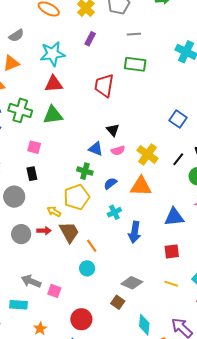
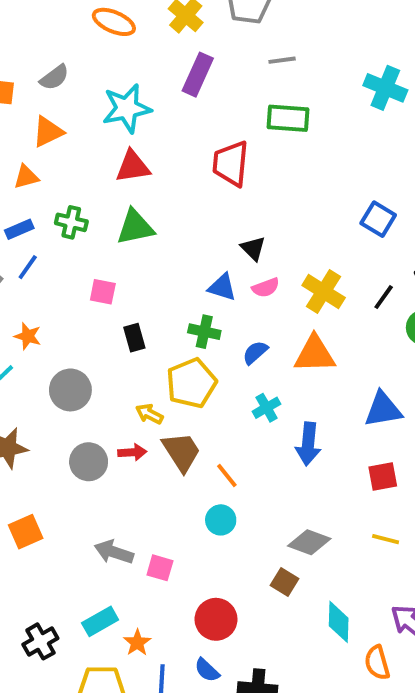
purple rectangle: (90, 39) -> (198, 75), size x1.5
green cross: (20, 110) -> (71, 222), size x0.7
black rectangle: (32, 174) -> (134, 338), moved
cyan rectangle: (19, 305) -> (100, 621), moved, turned -30

